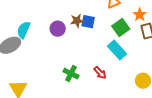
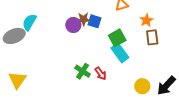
green square: (121, 28) -> (117, 38), moved
purple circle: (58, 29) -> (73, 25), moved
green cross: (71, 74) -> (83, 71), moved

